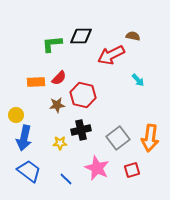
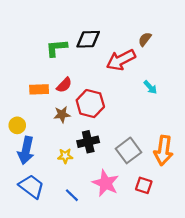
brown semicircle: (133, 36) -> (145, 39), turned -64
red square: (132, 170) -> (144, 185), turned 35

